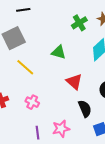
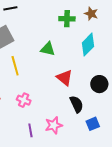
green cross: (79, 23) -> (67, 19), turned 35
yellow line: (25, 67) -> (15, 66), turned 36

